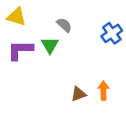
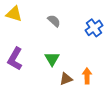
green triangle: (50, 45) -> (52, 59), moved
purple L-shape: (20, 50) -> (15, 59), moved, turned -60

